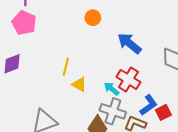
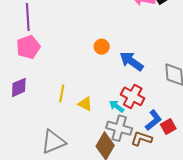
orange circle: (93, 18) -> (102, 47), moved
pink pentagon: (24, 23) -> (28, 47), turned 30
yellow line: (66, 67) -> (62, 94), moved

